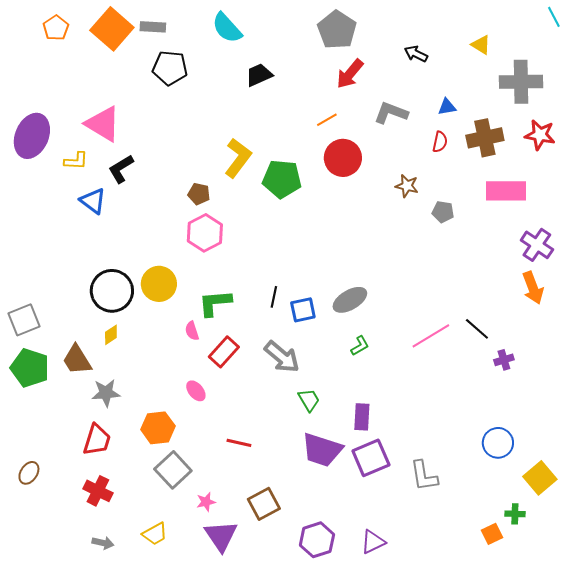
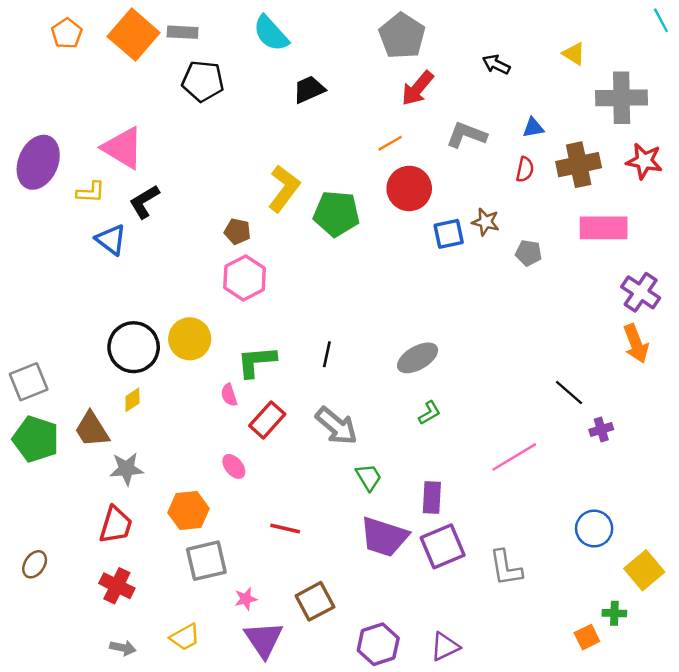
blue square: (303, 310) -> (449, 234), moved
pink line: (431, 336) -> (514, 457), moved
gray square: (173, 470) -> (206, 561), turned 30

